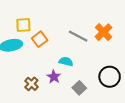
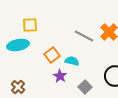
orange square: (40, 39) -> (52, 55), moved
brown cross: (31, 84) -> (18, 87), moved

